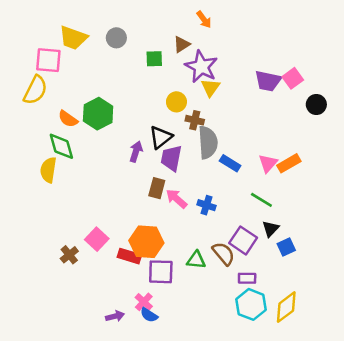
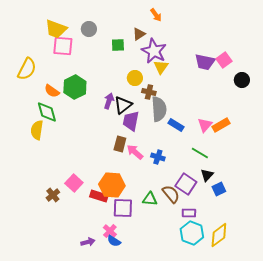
pink square: (48, 60) -> (63, 46), moved
purple arrow: (136, 152) -> (109, 101), moved

